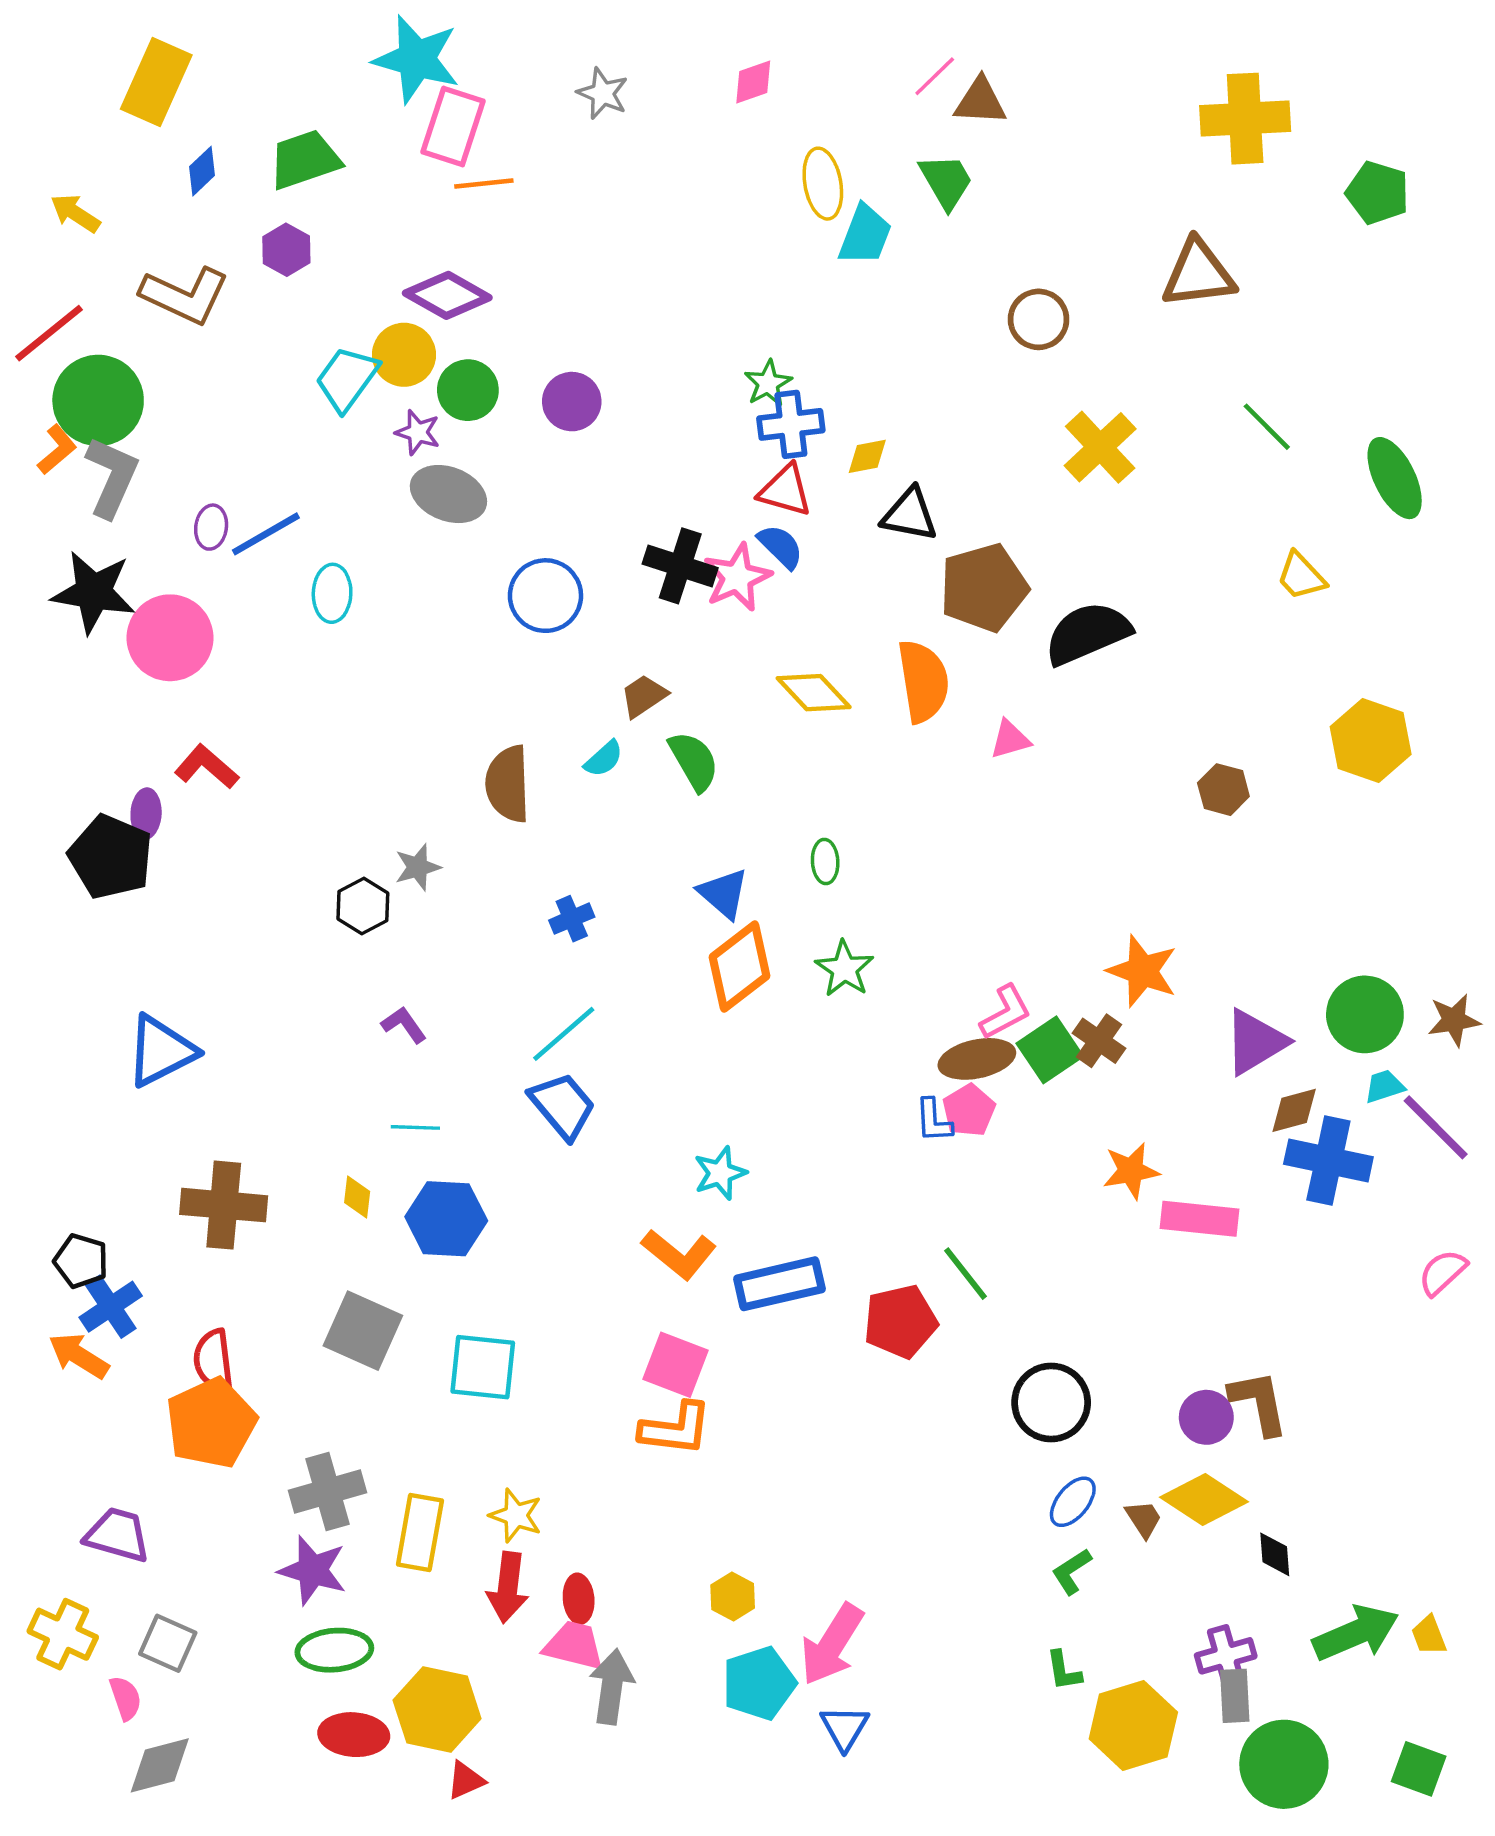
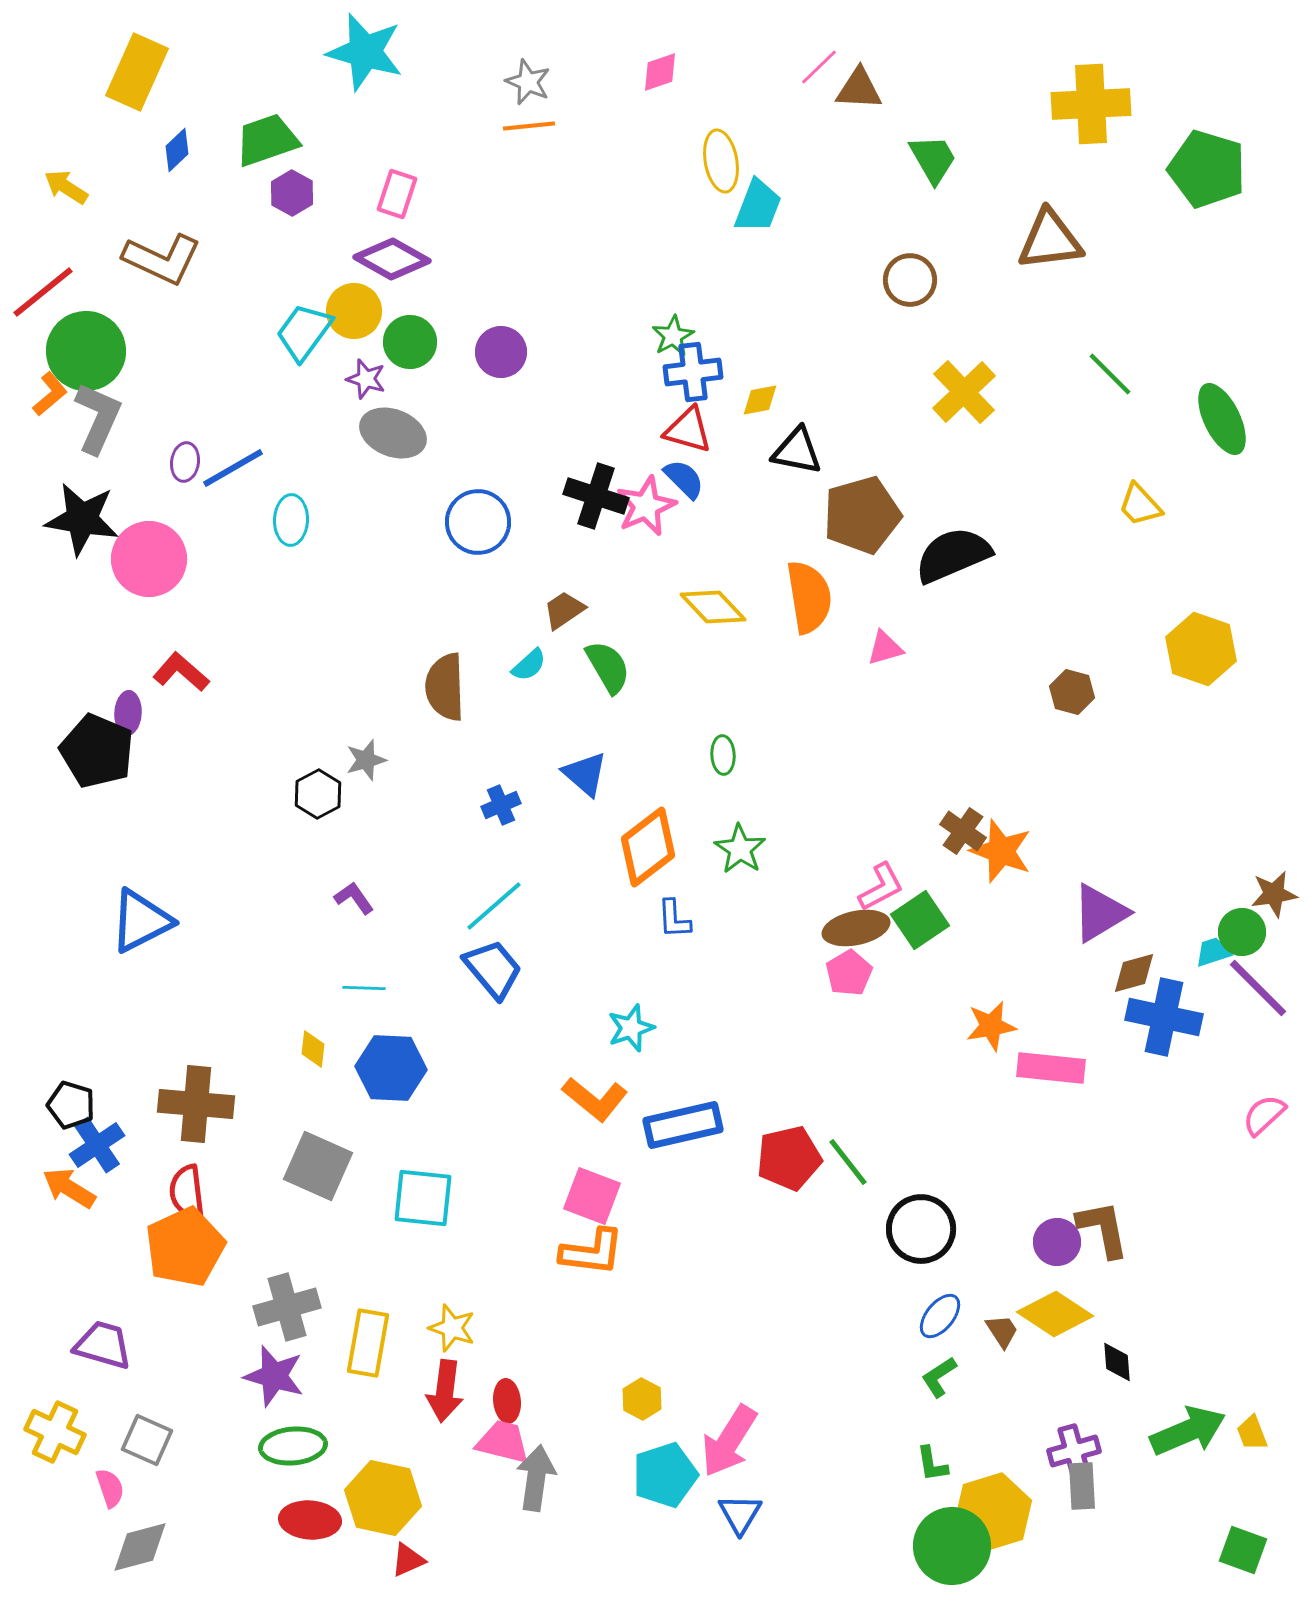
pink rectangle: (453, 127) -> (397, 194), moved, size x0.7
green trapezoid: (946, 181) -> (933, 159), moved
orange line: (484, 184) -> (529, 126), moved
green pentagon: (1377, 193) -> (1207, 169), size x1.4
purple hexagon: (286, 250) -> (292, 193), moved
blue triangle: (724, 893) -> (585, 774), moved
green circle: (1365, 1014) -> (1242, 932), moved, size x0.7
brown cross: (1099, 1041) -> (963, 831), moved
blue L-shape: (934, 1121) -> (674, 919), moved
brown cross: (224, 1205) -> (196, 1104), moved
green line: (965, 1274) -> (848, 1162), moved
green circle: (1284, 1764) -> (952, 1546), moved

